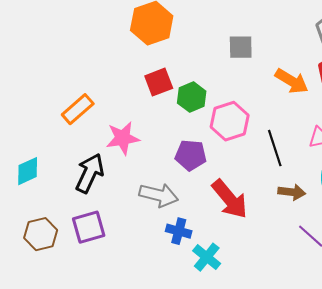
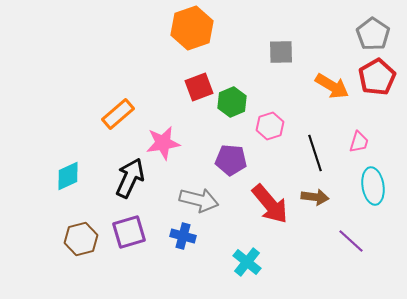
pink hexagon: (230, 121) -> (270, 126), size x0.7
brown arrow: (292, 192) -> (315, 197), moved
blue cross: (179, 231) -> (183, 236), moved

